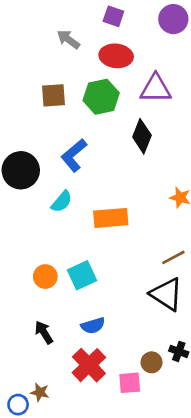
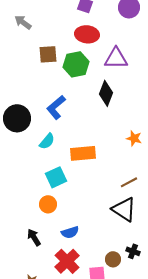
gray arrow: (68, 40) -> (23, 22), moved
brown square: (53, 95) -> (48, 54), moved
cyan square: (82, 275) -> (56, 177), moved
orange circle: (45, 277) -> (48, 204), moved

